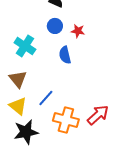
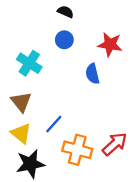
red star: (78, 31) -> (110, 44), moved, size x1.5
blue semicircle: (65, 55) -> (92, 74), moved

